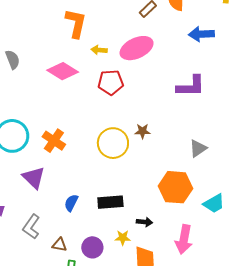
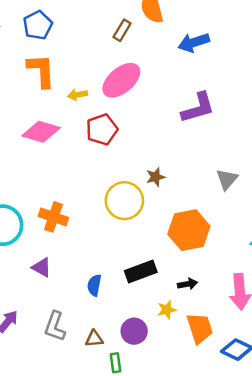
purple triangle: (34, 178) -> (42, 267), size x0.7
orange hexagon: (176, 187) -> (189, 230), moved

